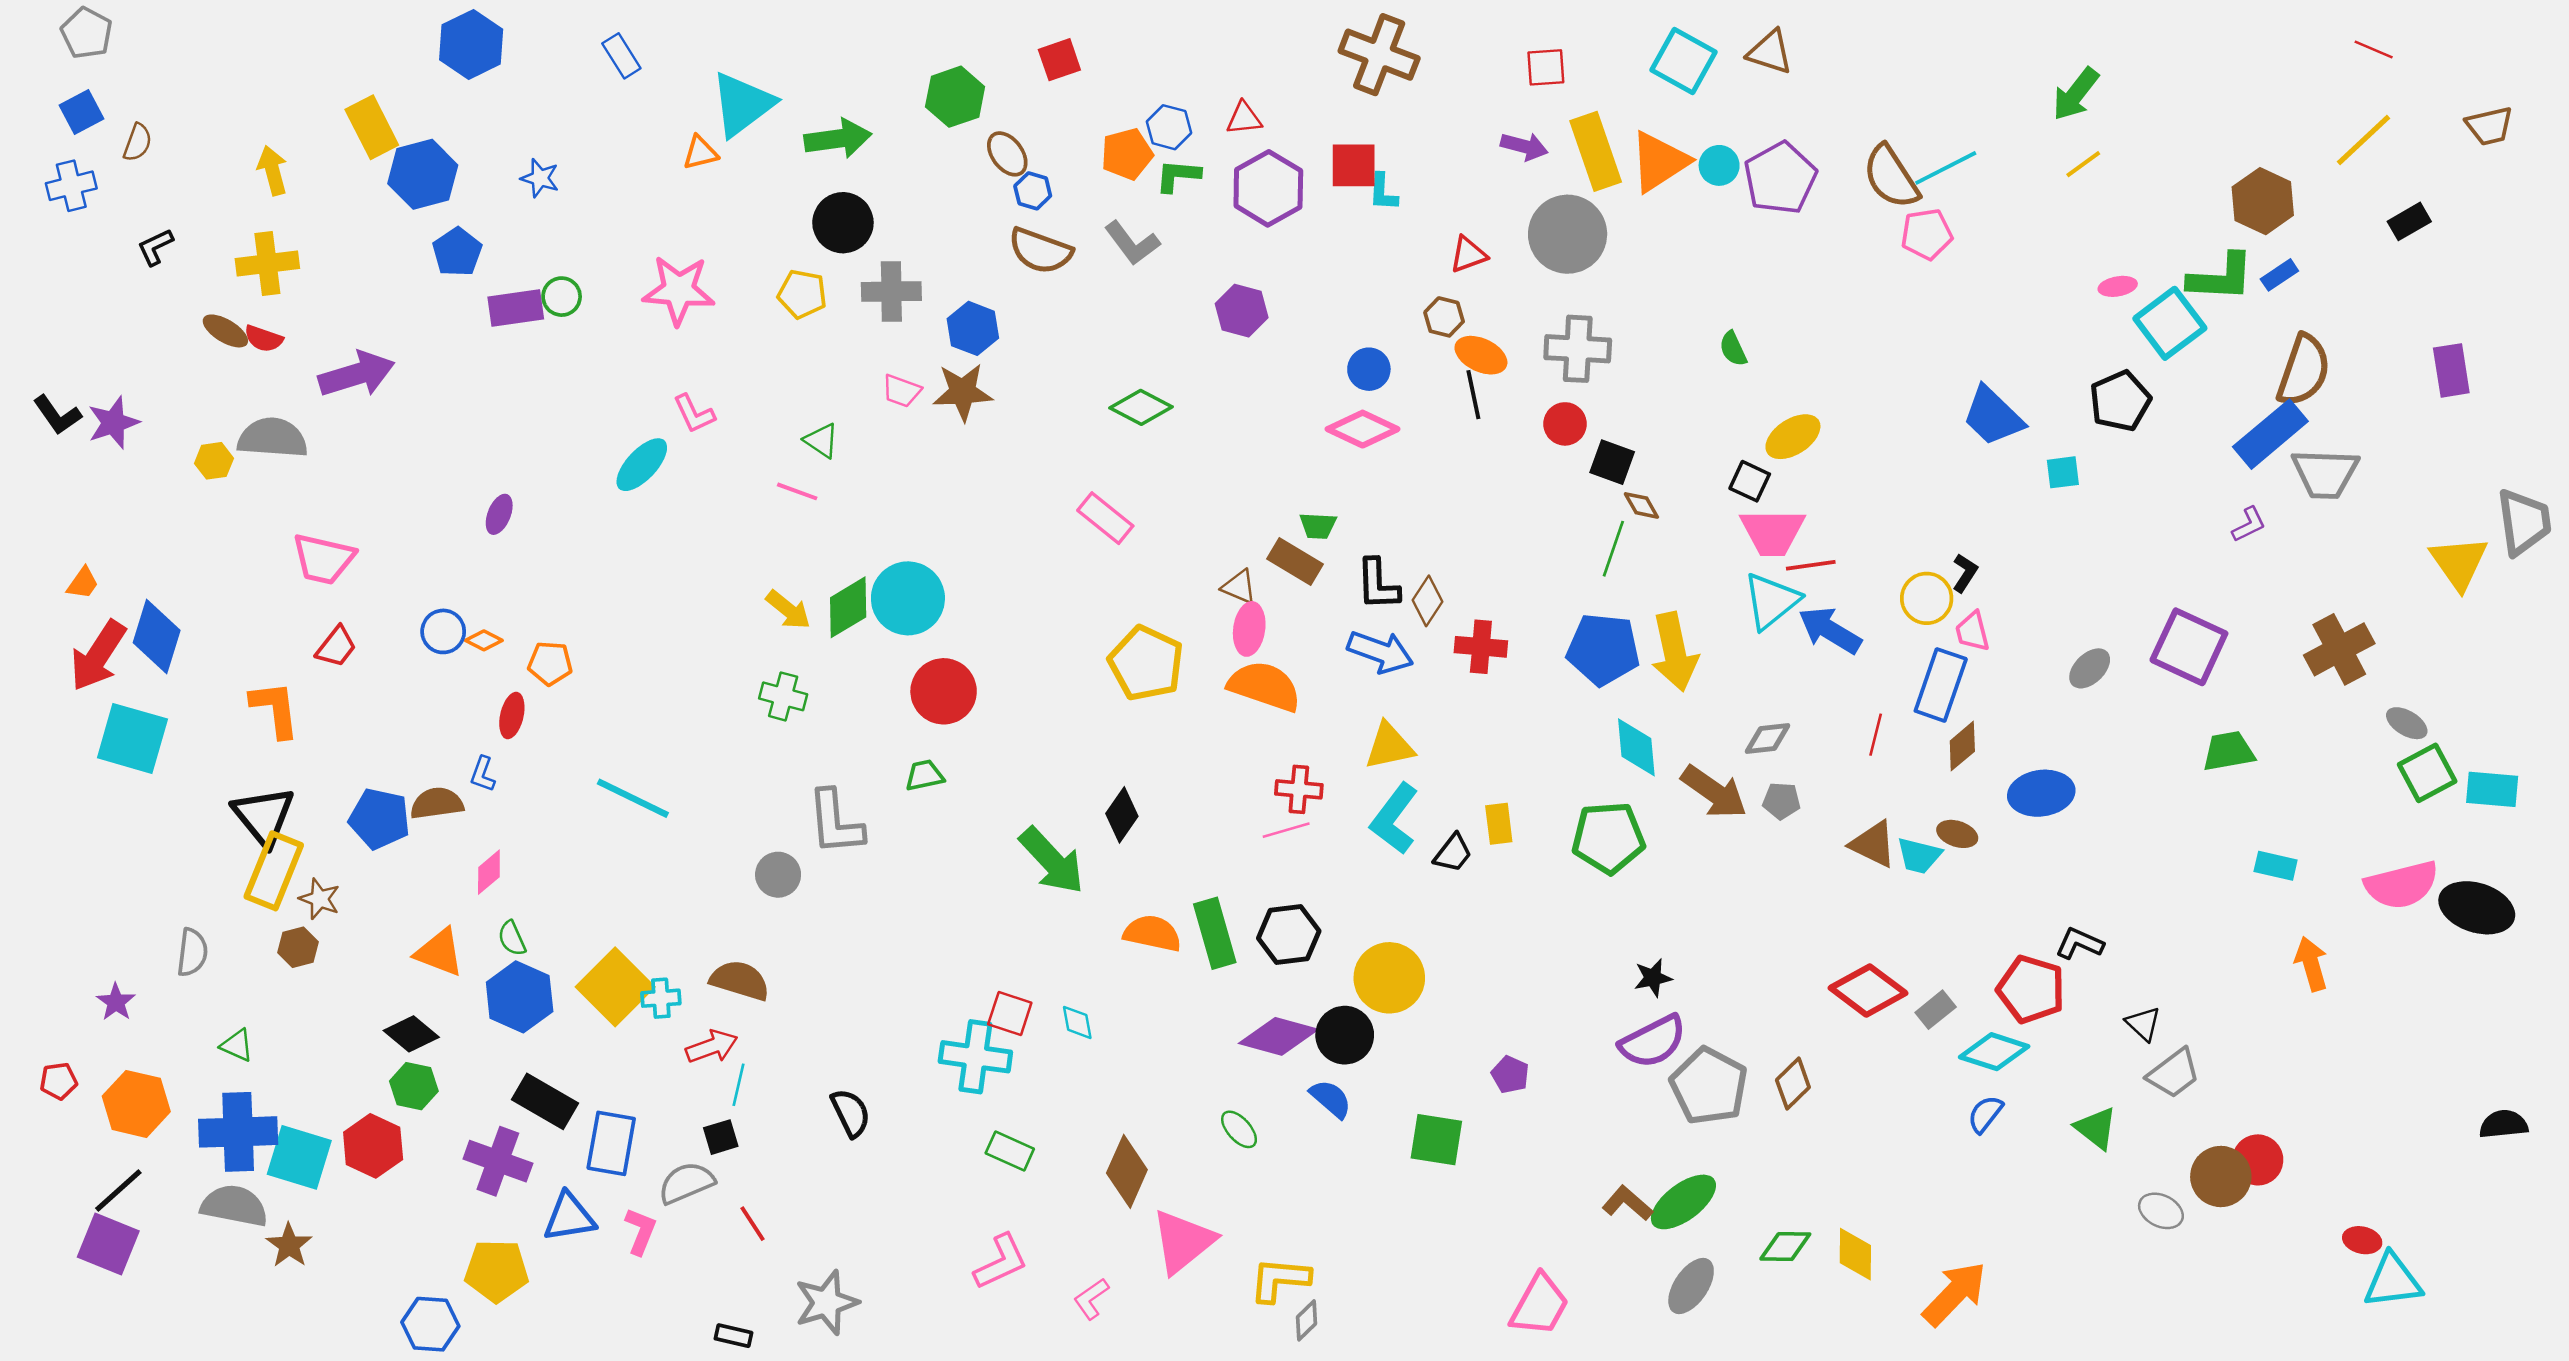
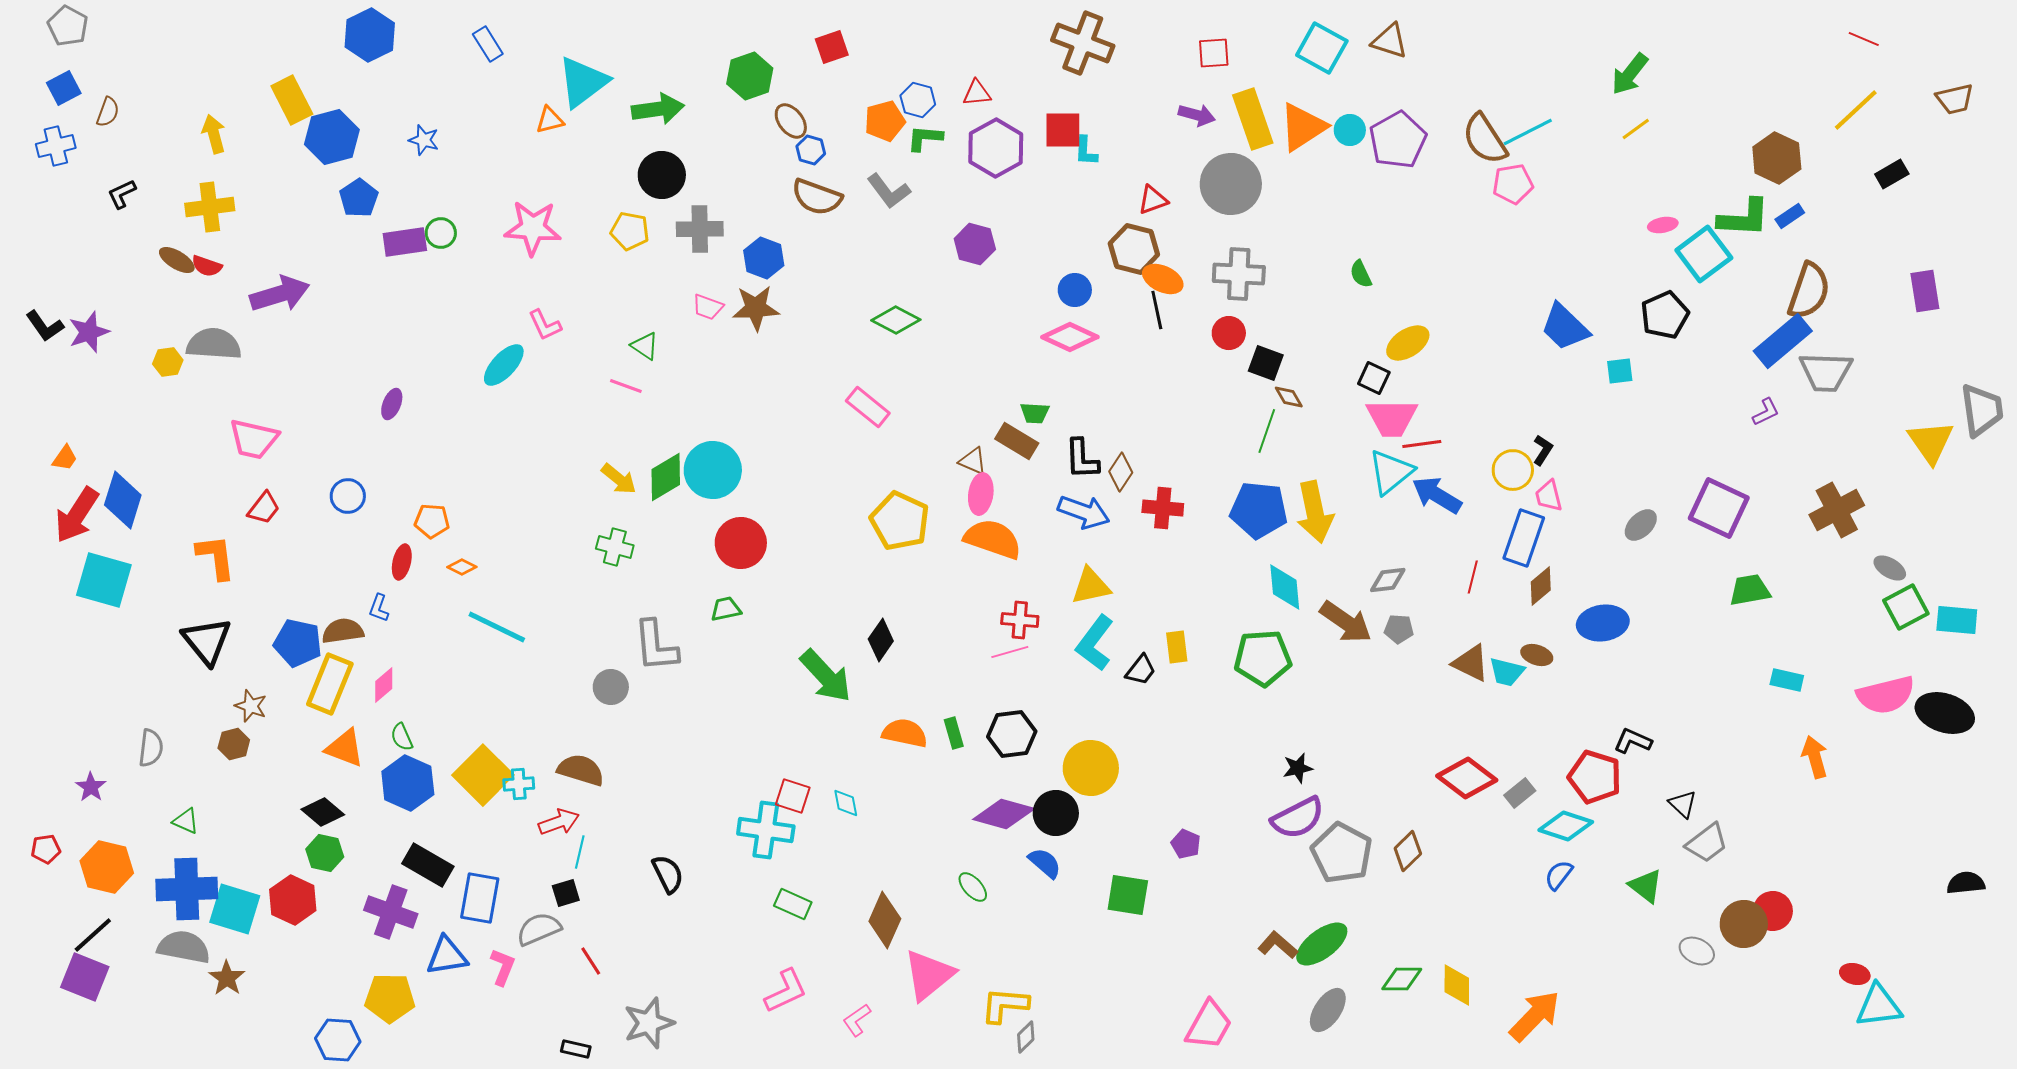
brown hexagon: (1444, 317) -> (1134, 249), size x1.6
orange diamond: (484, 640) -> (462, 567), moved
yellow rectangle: (274, 871) -> (330, 684), moved
green rectangle: (1215, 933) -> (954, 733), size x0.6

